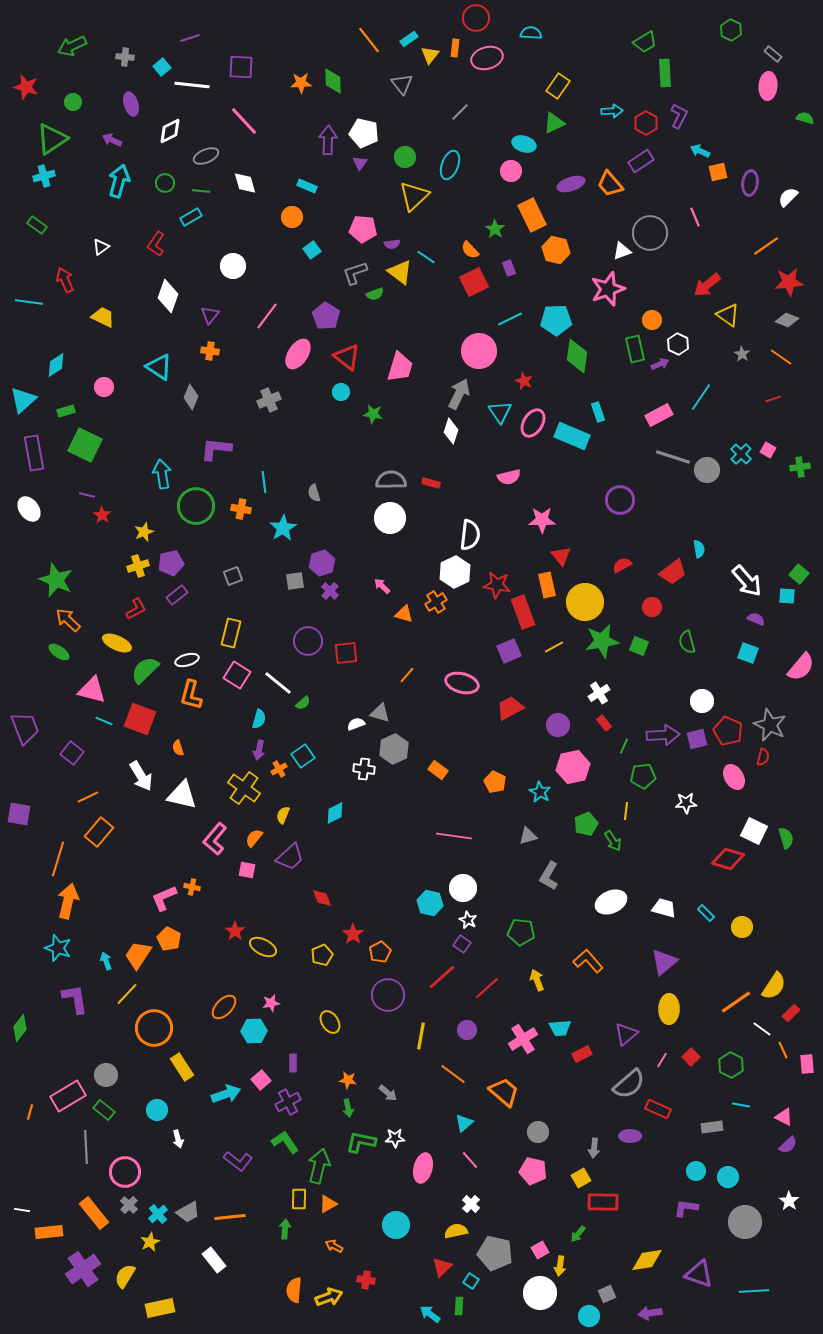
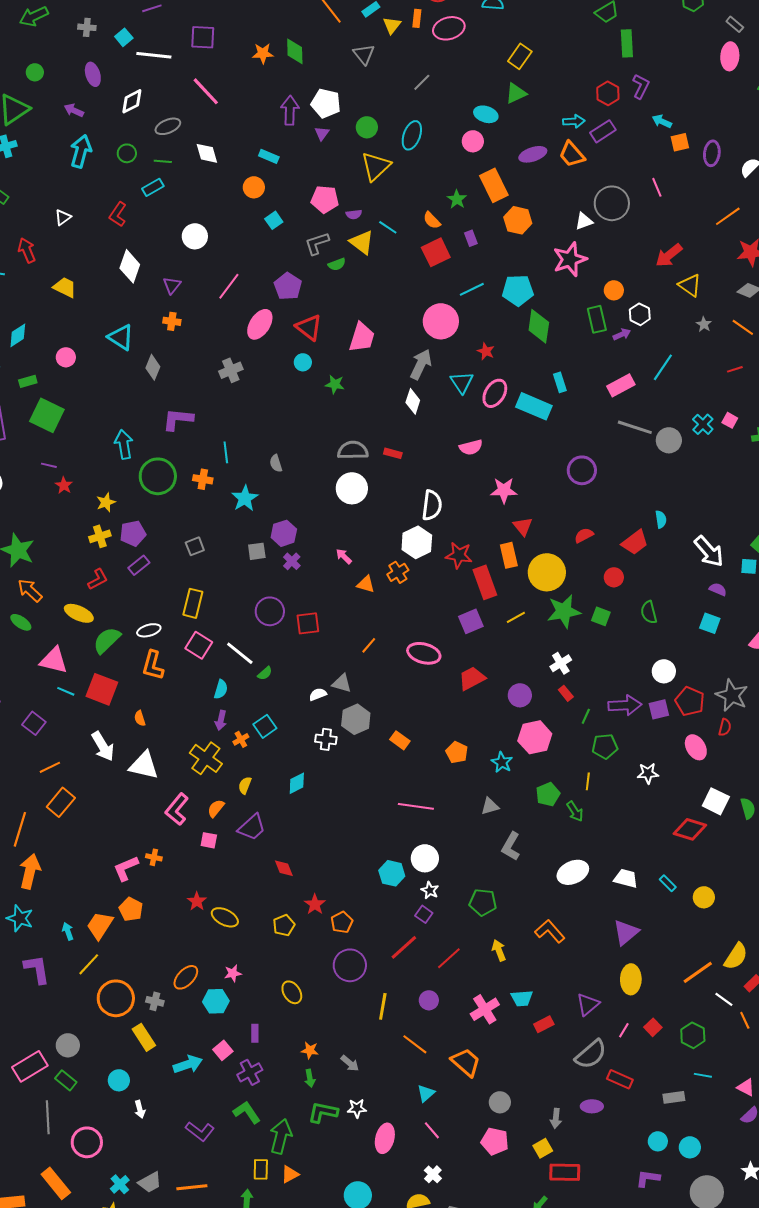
cyan arrow: (612, 111) -> (574, 121), moved
gray cross: (129, 1205) -> (155, 1001), moved, turned -30

